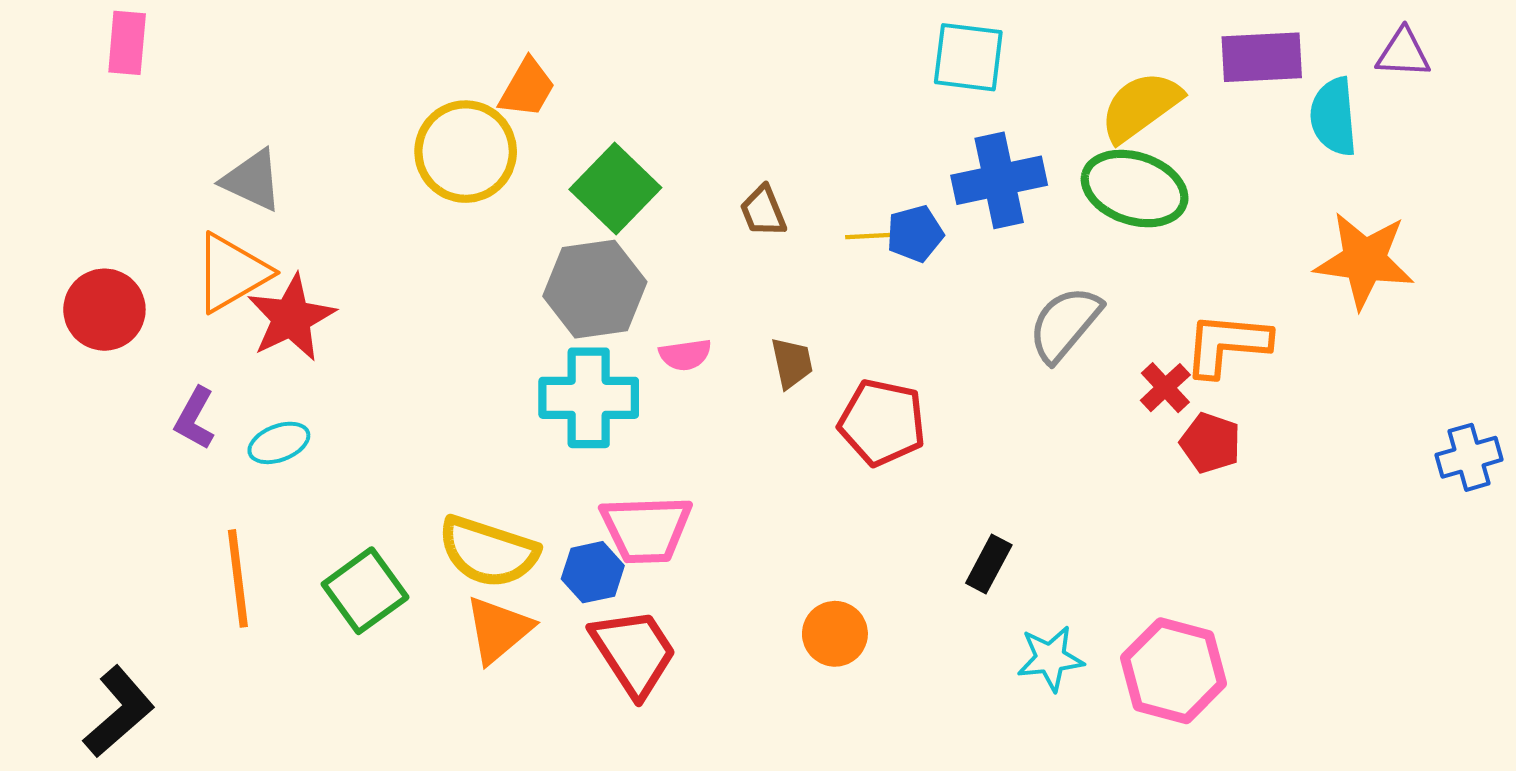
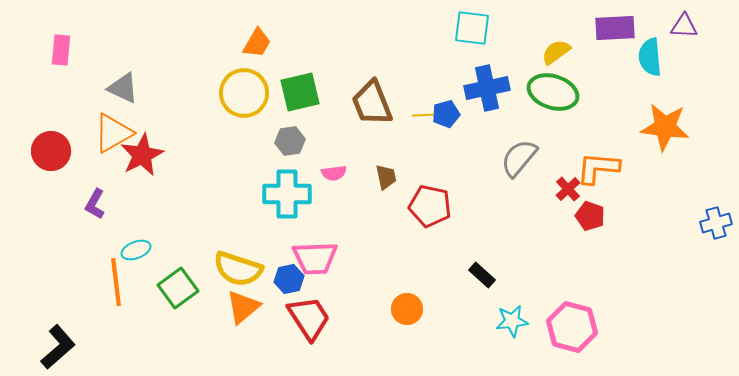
pink rectangle: (127, 43) -> (61, 50), moved
yellow semicircle: (1141, 106) -> (556, 52), size x0.7
yellow circle: (466, 152) -> (244, 93), moved
green square: (615, 189) -> (300, 92), turned 33
brown trapezoid: (763, 211) -> (372, 103), size x1.8
gray hexagon: (595, 289) -> (290, 141), size x0.6
cyan ellipse: (279, 443) -> (136, 250), moved
black rectangle: (989, 564) -> (482, 275), turned -76

